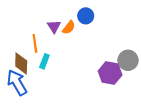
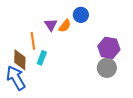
gray circle: (128, 60) -> (107, 68), moved
purple hexagon: (110, 73) -> (109, 48), moved

